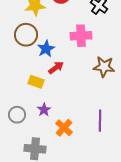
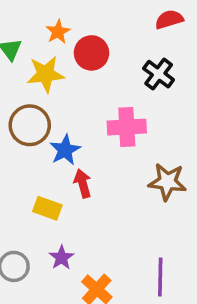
red arrow: (56, 68) -> (83, 183), turned -70

